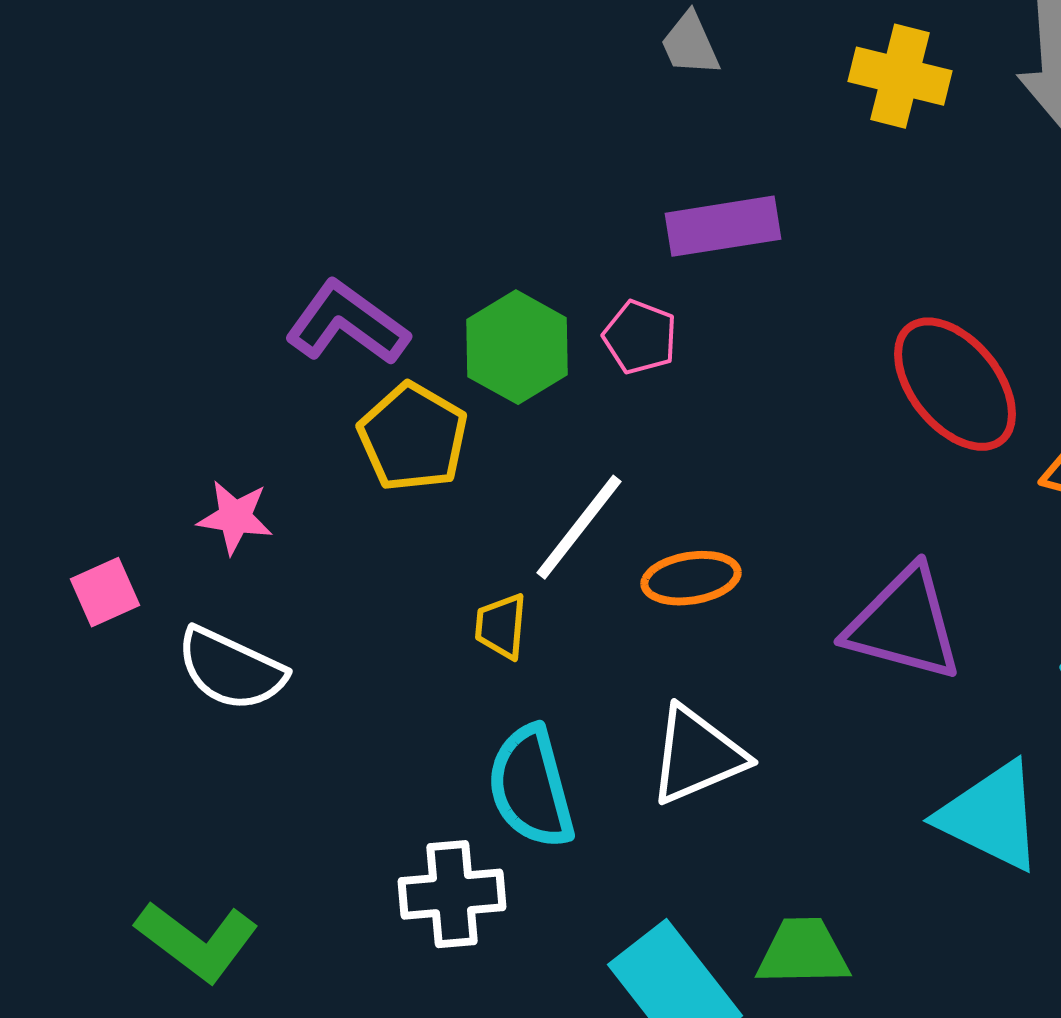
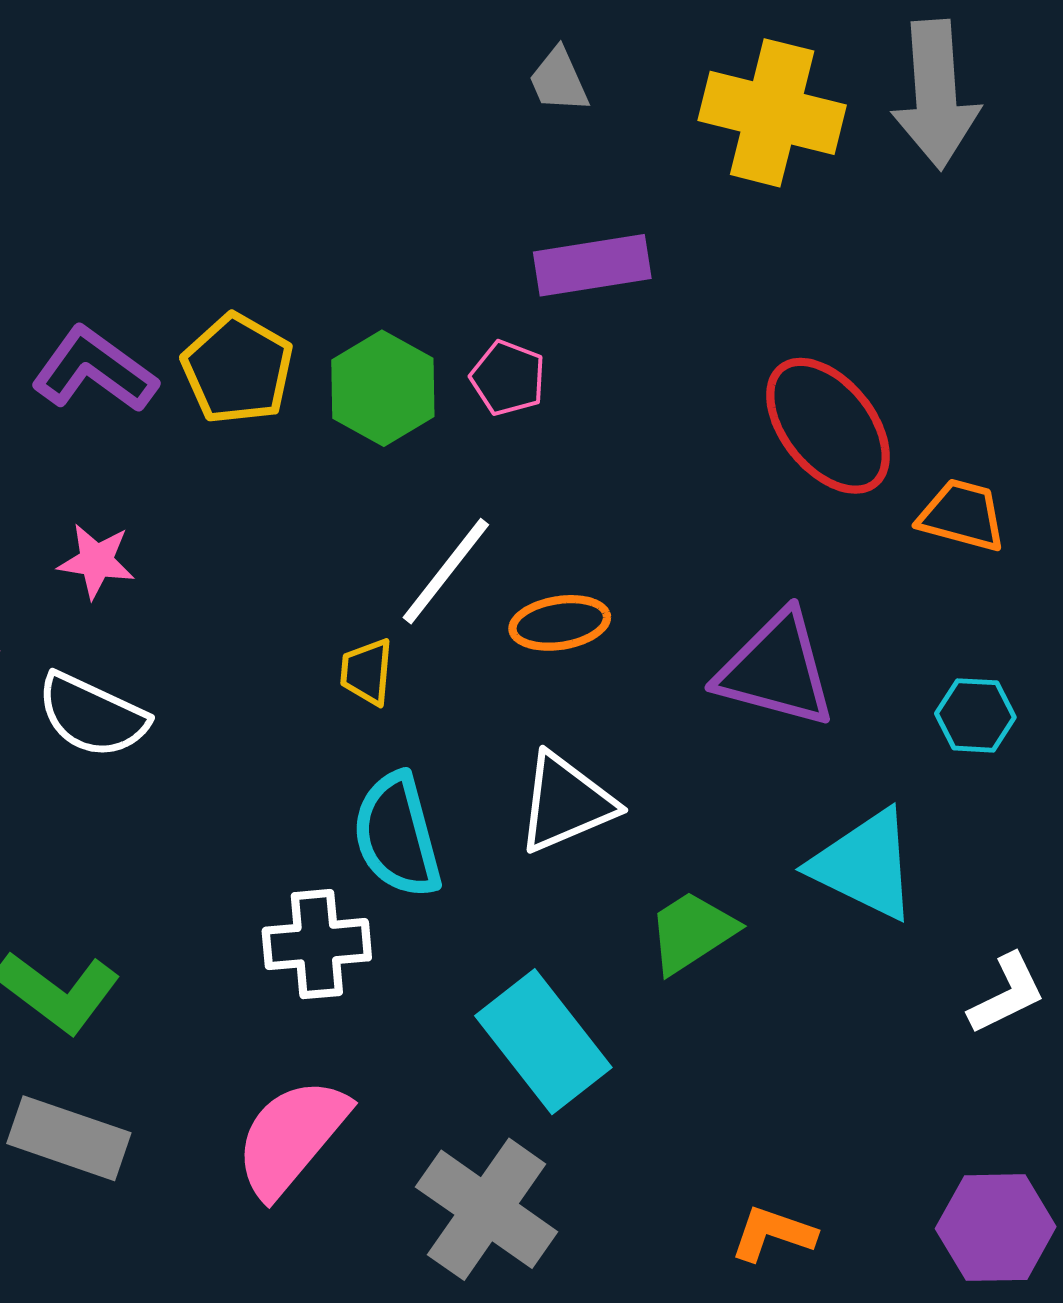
yellow cross: (900, 76) -> (772, 113), size x1.4
purple L-shape: (347, 323) -> (94, 370), moved
yellow pentagon: (413, 437) -> (238, 369), moved
green trapezoid: (803, 952) -> (692, 932), moved, turned -32

